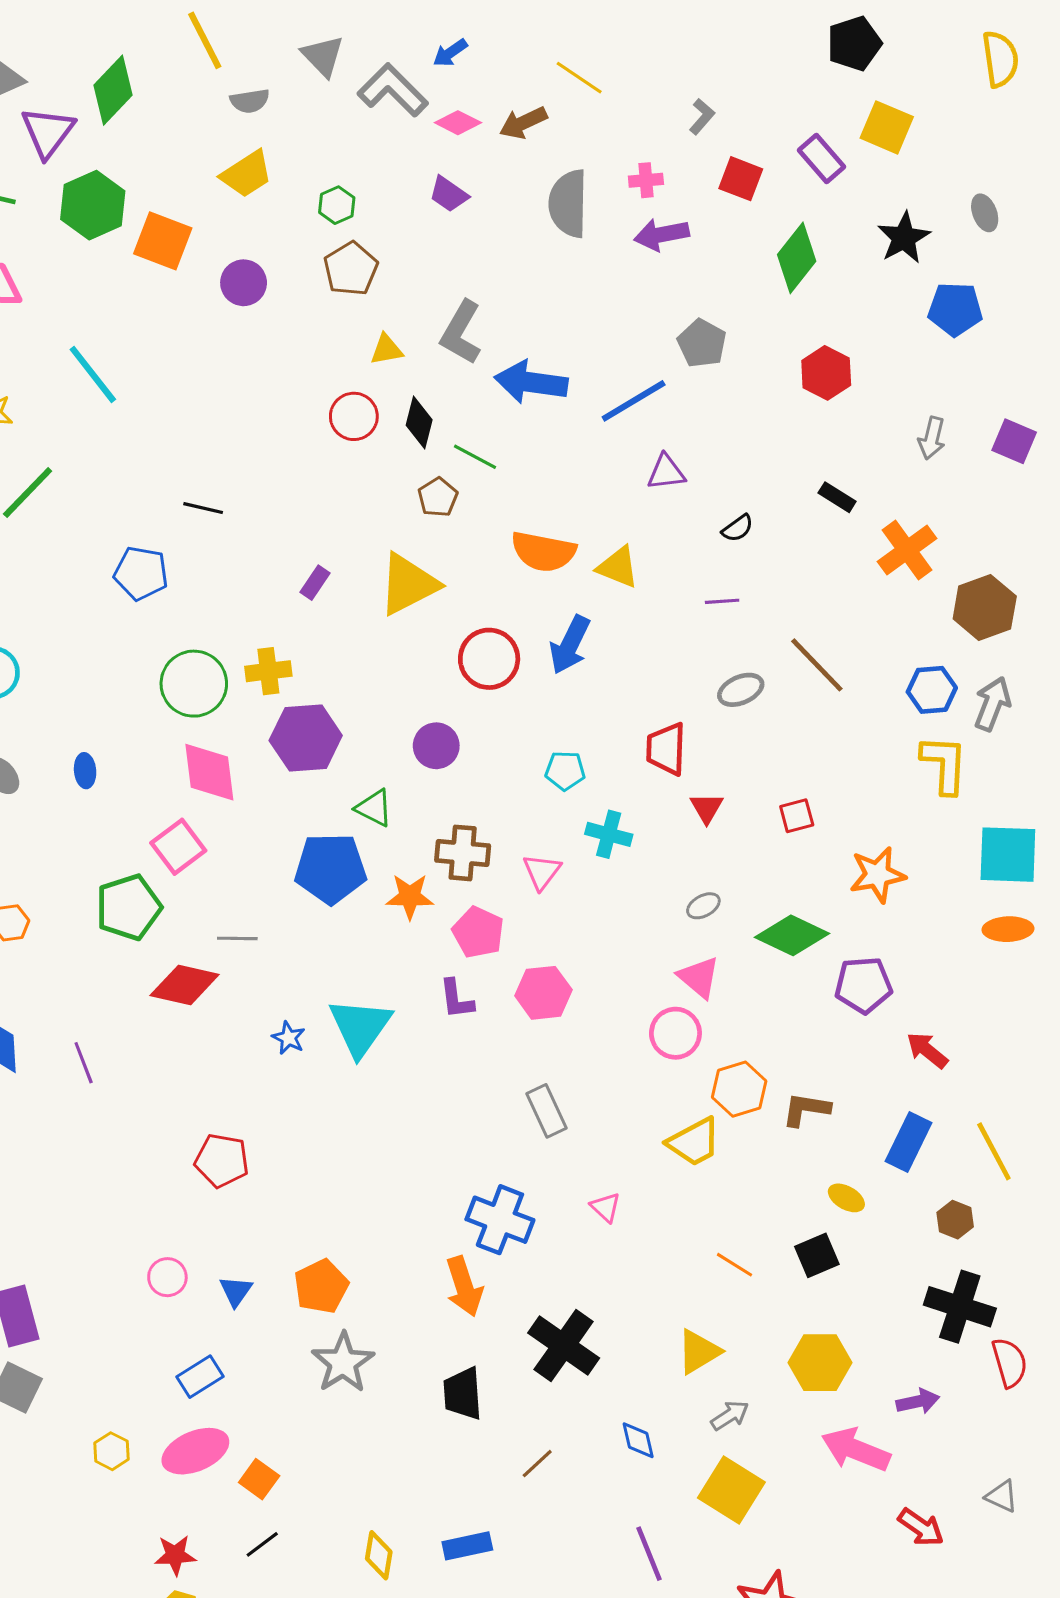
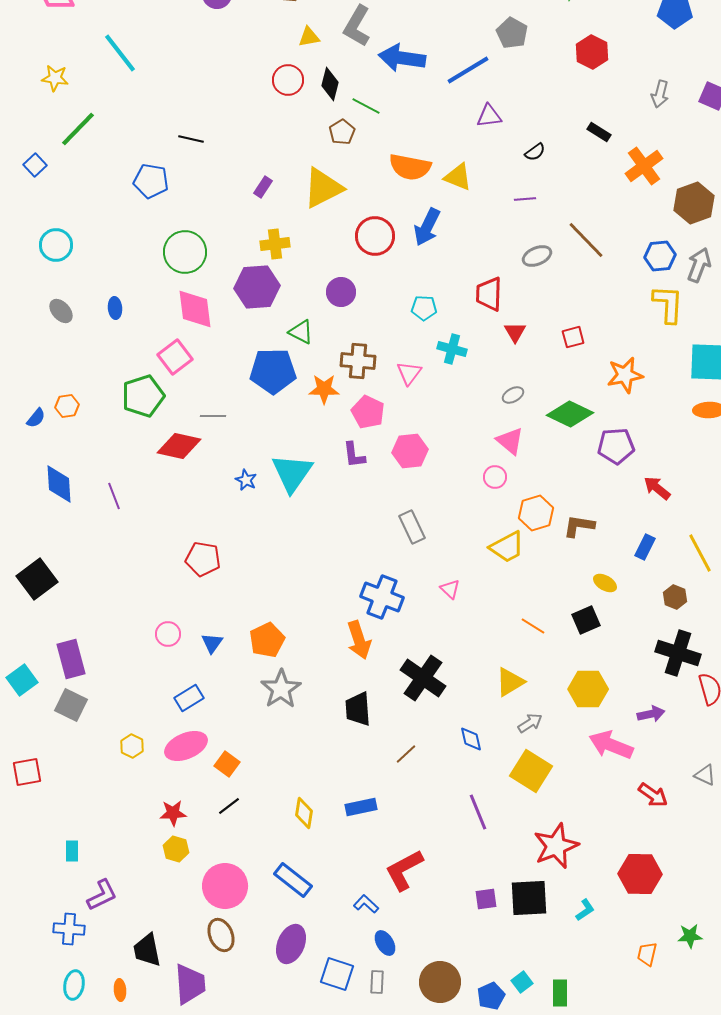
yellow cross: (268, 671) -> (275, 244), moved
pink circle: (675, 1033) -> (495, 477), size x0.7
blue rectangle: (909, 1142) -> (645, 547), size x0.7

